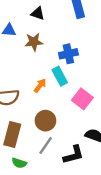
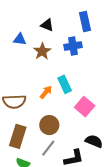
brown star: (34, 42) -> (42, 51), turned -30
blue cross: (68, 54) -> (73, 46), moved

